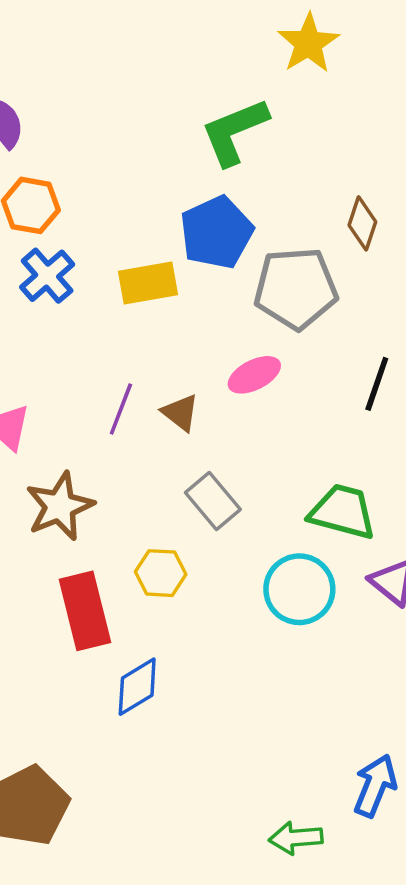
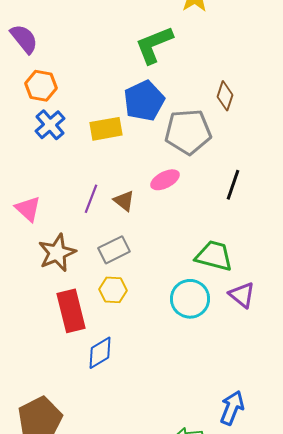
gray rectangle: (213, 501) -> (114, 250), moved, turned -76

